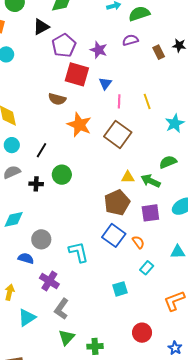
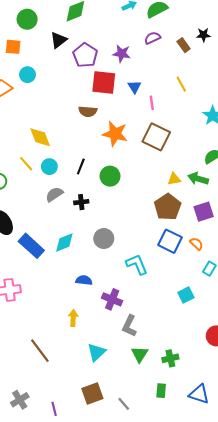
yellow line: (147, 101) -> (181, 84), moved
green circle: (62, 175) -> (110, 176), moved
gray circle: (41, 239) -> (104, 238), moved
cyan triangle: (27, 318) -> (97, 352), moved

